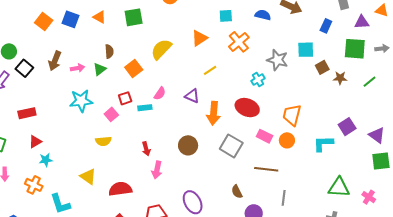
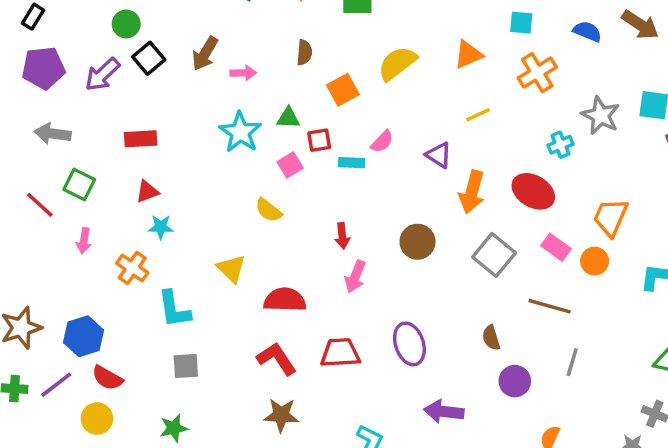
green triangle: (100, 69) -> (288, 118), moved, turned 32
cyan star: (81, 101) -> (240, 132), turned 30
yellow semicircle: (103, 141) -> (268, 210), turned 35

